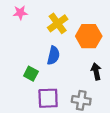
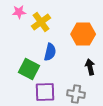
yellow cross: (58, 23) -> (41, 22), moved
green square: (31, 74) -> (29, 69), size x1.5

